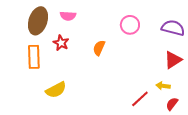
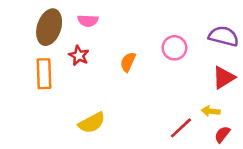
pink circle: (130, 25) -> (174, 48), moved
yellow semicircle: (56, 90) -> (92, 123), moved

